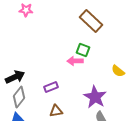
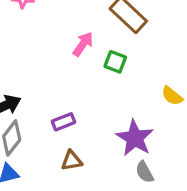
pink arrow: (75, 61) -> (83, 44), moved, turned 126

